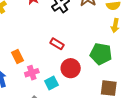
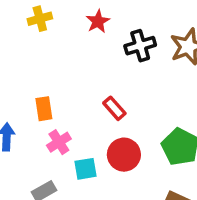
pink cross: (32, 73) -> (59, 142), turned -32

